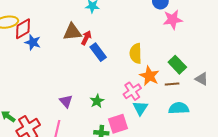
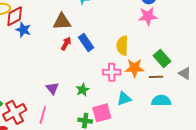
pink star: (173, 20) -> (148, 16), moved
red arrow: (86, 38) -> (66, 44), moved
orange star: (149, 76) -> (134, 68), turned -30
pink cross: (132, 91) -> (112, 72), moved, turned 30
cyan triangle: (140, 108) -> (124, 99), turned 35

